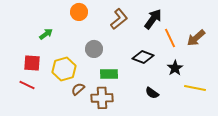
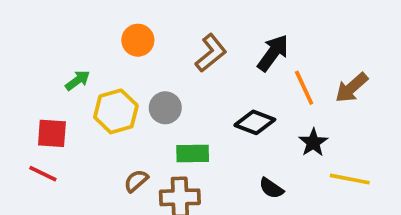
yellow hexagon: (64, 69) -> (116, 111), moved

